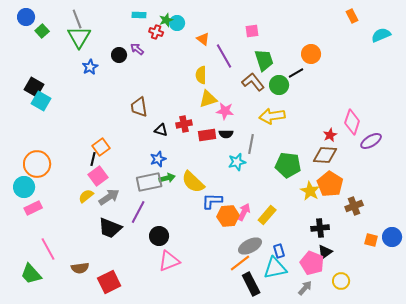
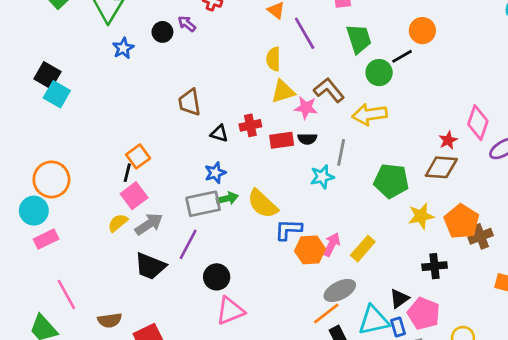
brown L-shape: (253, 82) -> (329, 90), moved
orange pentagon: (330, 184) -> (462, 221), moved
yellow star: (310, 191) -> (421, 216), turned 30
blue rectangle: (279, 251) -> (398, 327), moved
black triangle: (325, 252) -> (399, 299), moved

